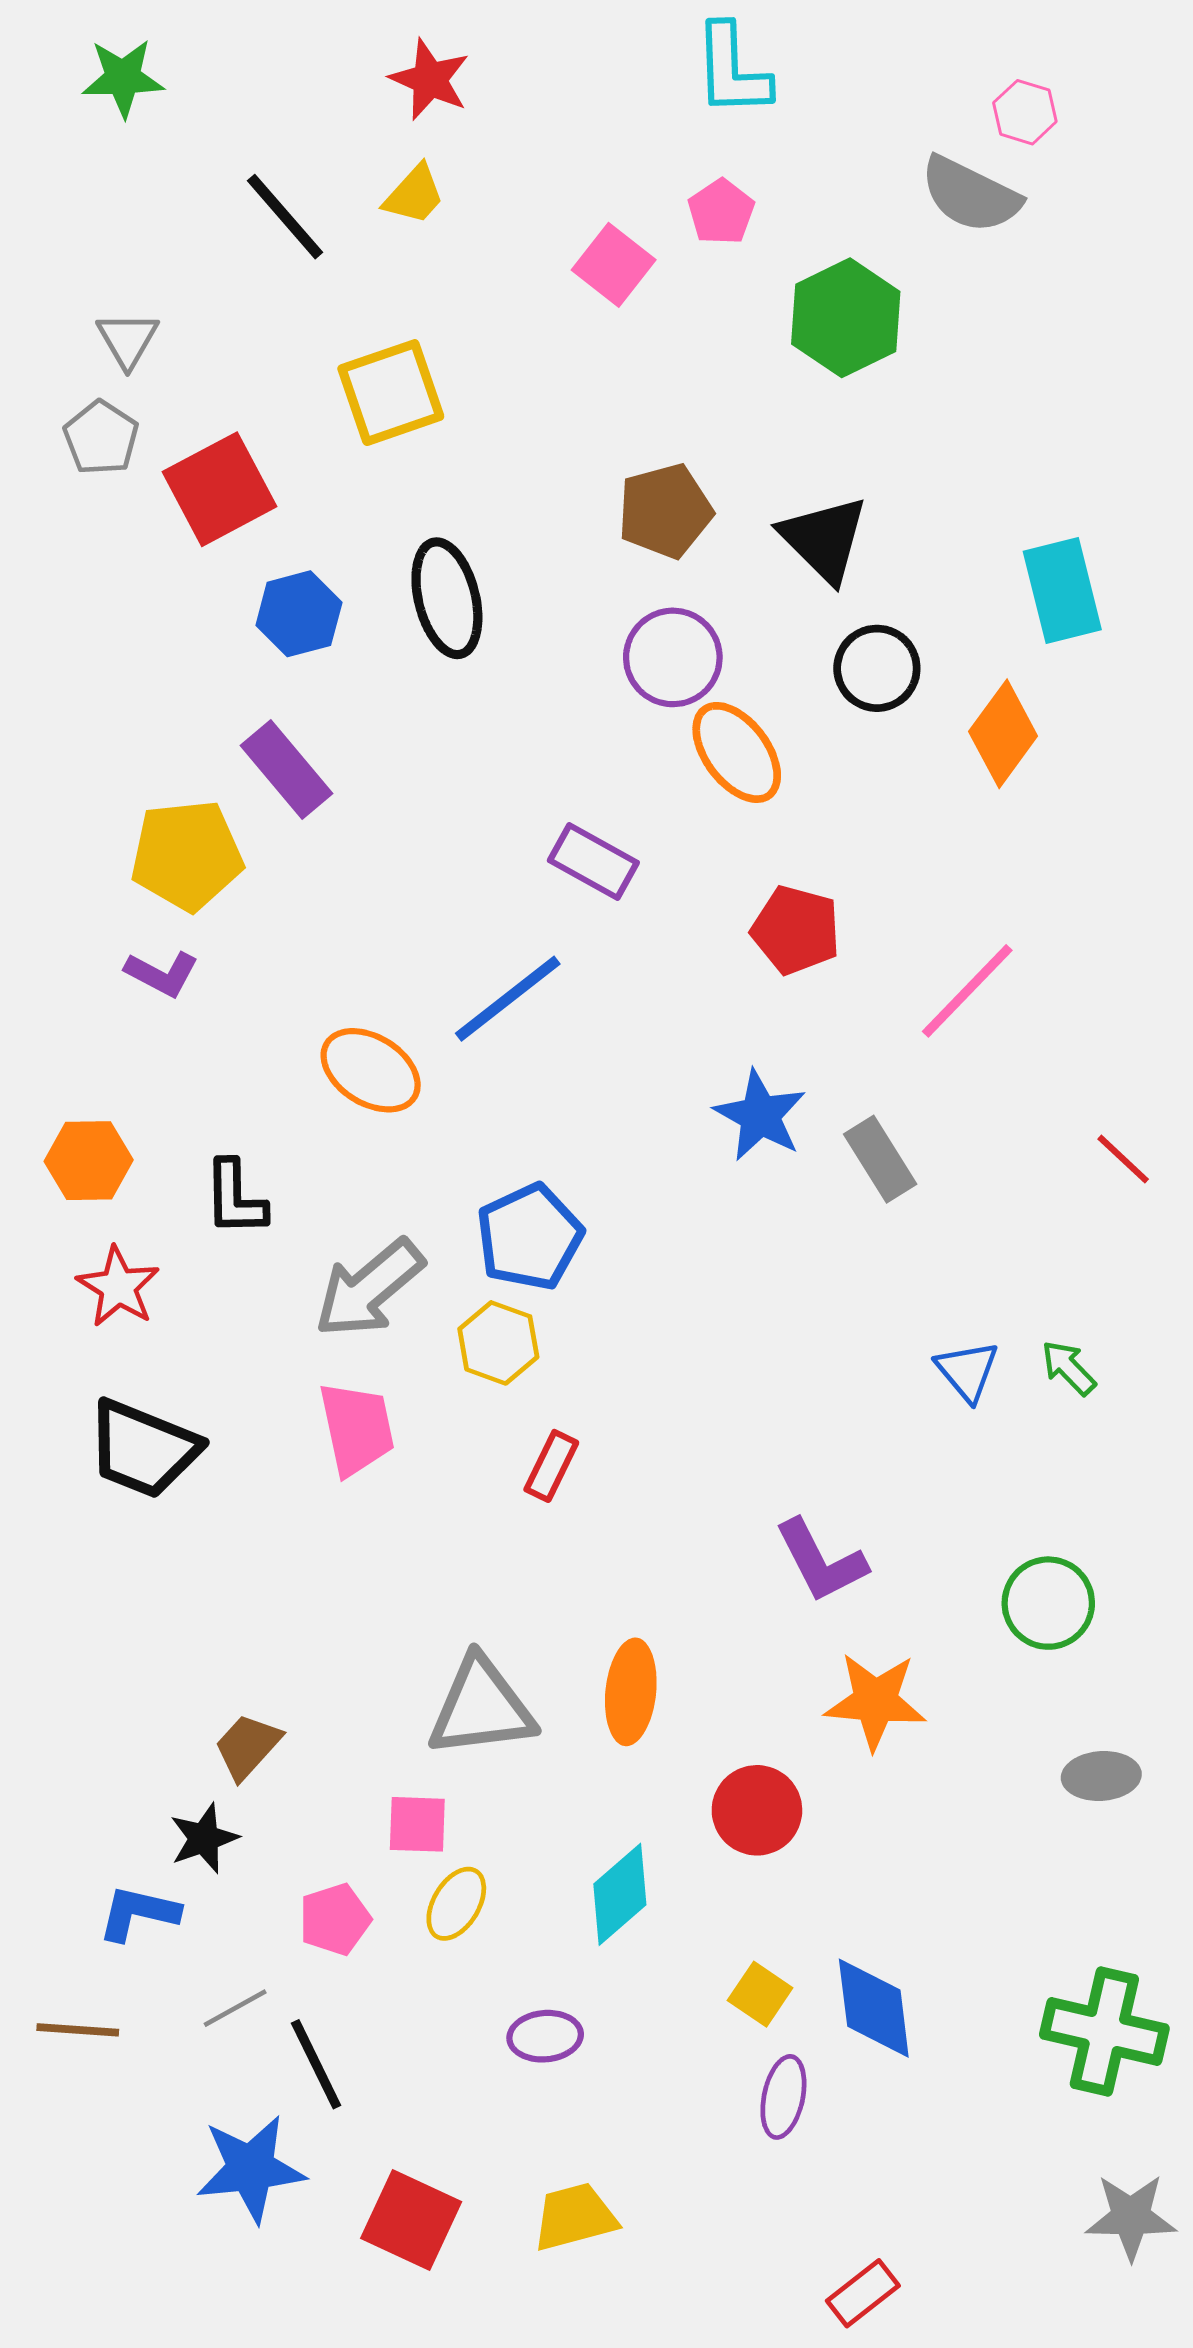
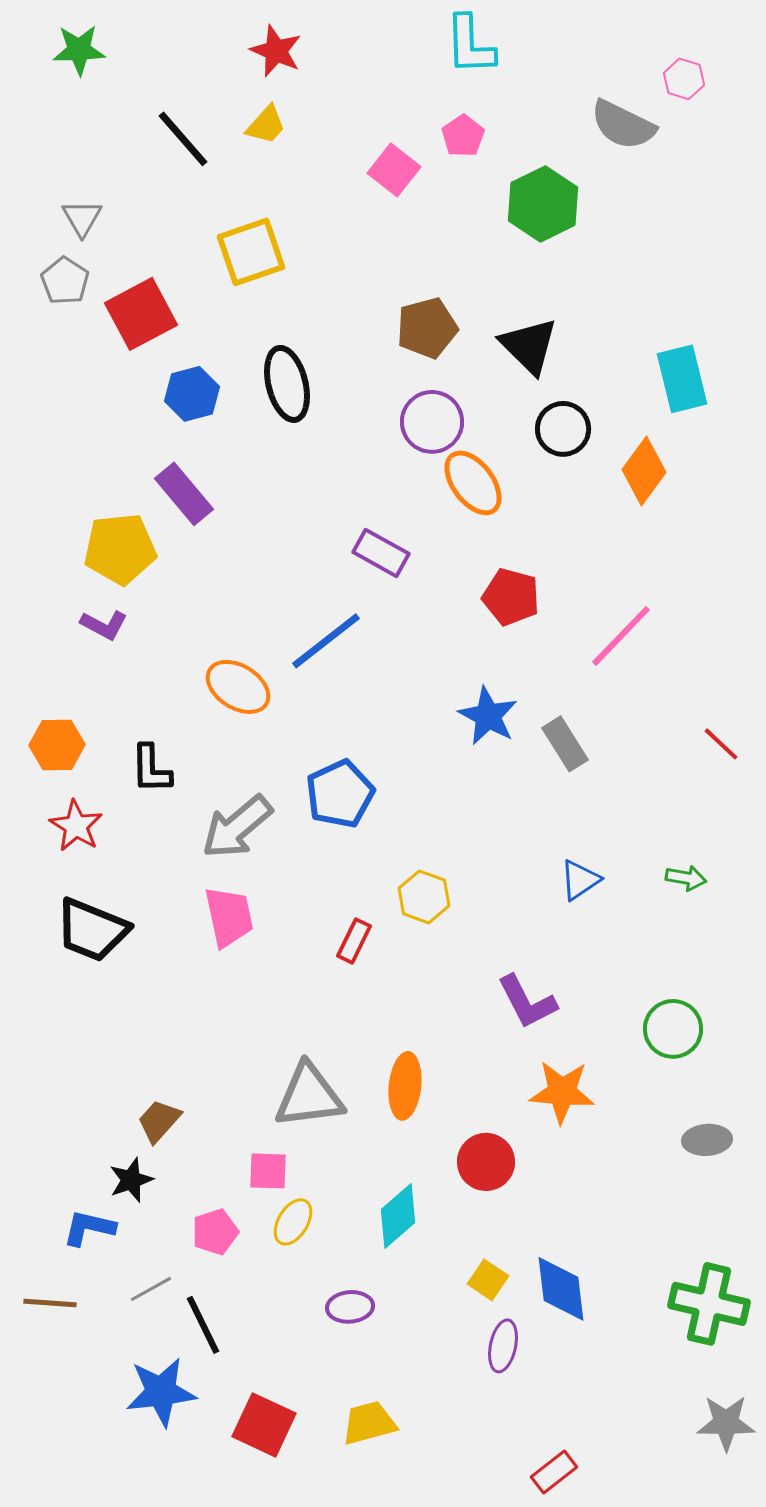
pink hexagon: (1025, 112) -> (684, 79), moved
yellow hexagon: (498, 1343) -> (424, 897), moved
green arrow: (1069, 1368) -> (686, 878), turned 144
blue triangle: (967, 1371) -> (580, 880), moved, turned 36

